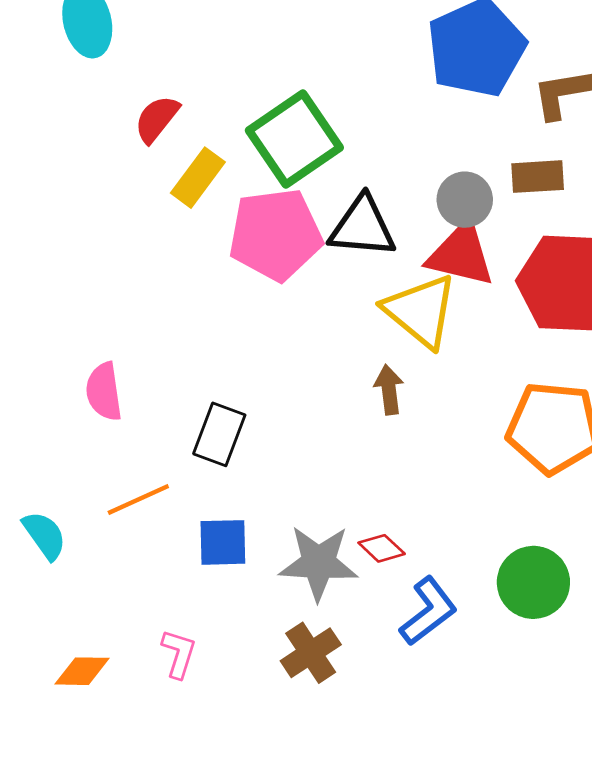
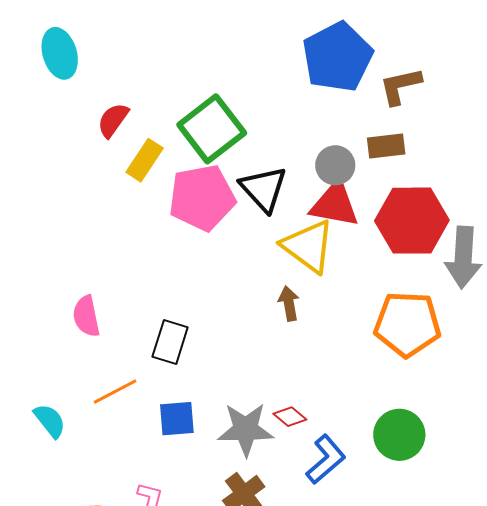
black triangle: (362, 227) -> (264, 189), turned 46

